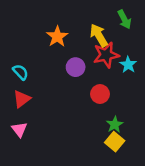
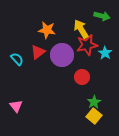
green arrow: (124, 19) -> (102, 16), turned -49
orange star: (57, 37) -> (47, 30), turned -30
purple circle: (76, 67) -> (62, 55), size x1.5
red triangle: (22, 99) -> (38, 52), moved

